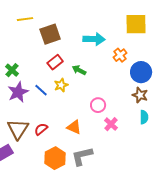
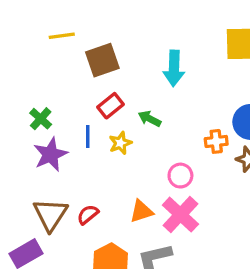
cyan arrow: (94, 39) -> (174, 68), turned 90
orange cross: (120, 55) -> (216, 141), moved, turned 32
blue line: (41, 90) -> (88, 137), moved, turned 48
pink cross: (111, 124) -> (180, 215), moved, size x1.6
orange triangle: (74, 127) -> (141, 211), turned -42

